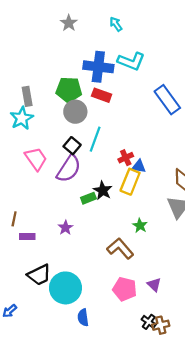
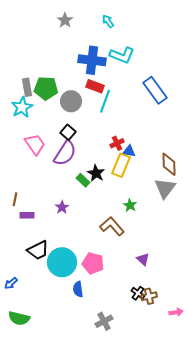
green pentagon: (69, 90) -> (46, 88), moved
cyan line: (95, 139) -> (105, 101), moved
green rectangle: (88, 198) -> (83, 180), turned 64
pink pentagon: (125, 289) -> (93, 263), moved

